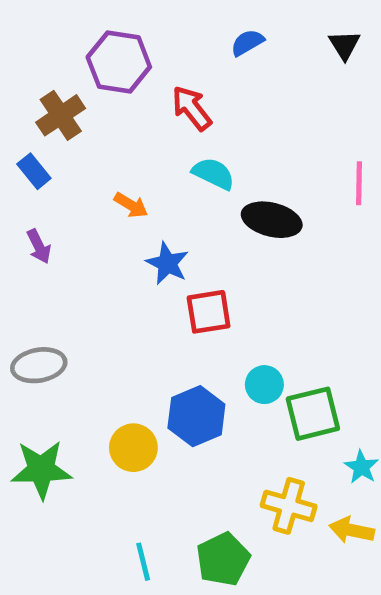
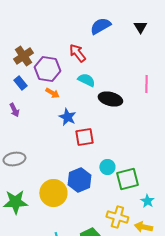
blue semicircle: (247, 43) -> (100, 26), size x1.5
purple hexagon: (119, 62) -> (47, 69), moved
blue rectangle: (34, 171) -> (20, 83), moved
yellow circle: (133, 448) -> (53, 193), size x1.4

